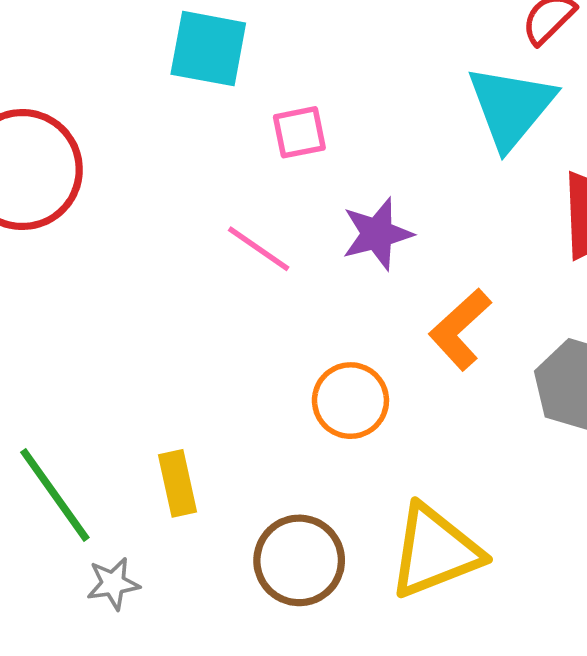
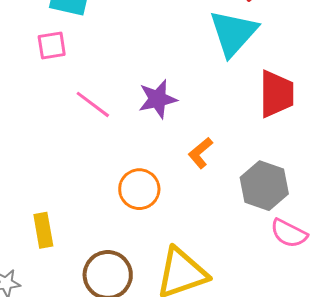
pink square: (299, 132) -> (52, 46), moved
orange L-shape: (460, 329) -> (200, 153), size x0.7

